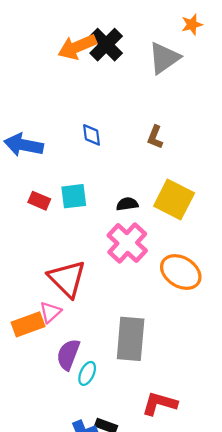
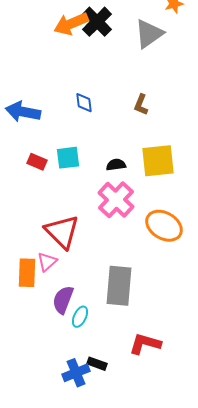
yellow square: (174, 200) -> (158, 161), turned -33
orange rectangle: (28, 324) -> (27, 273), turned -68

